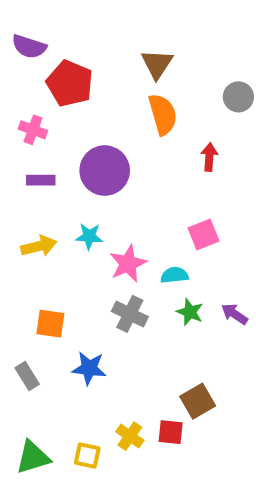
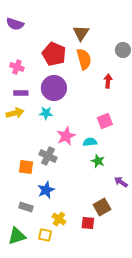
red pentagon: (70, 83) -> (54, 54), moved
cyan star: (89, 236) -> (46, 113), moved
yellow arrow: (39, 246) -> (15, 113), moved
gray cross: (130, 314) -> (48, 156), moved
purple arrow: (235, 314) -> (121, 182), moved
blue star: (89, 368) -> (46, 190), turned -30
gray rectangle: (27, 376) -> (26, 207), moved, turned -40
yellow cross: (130, 436) -> (59, 219), moved

